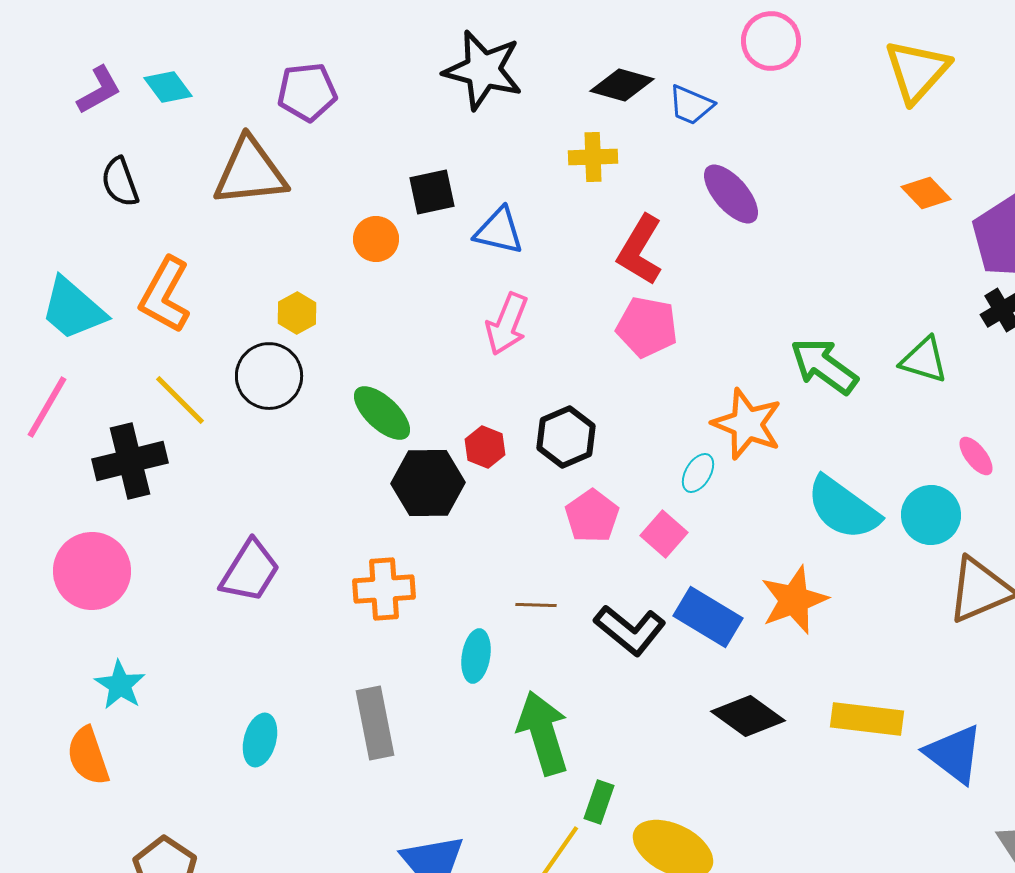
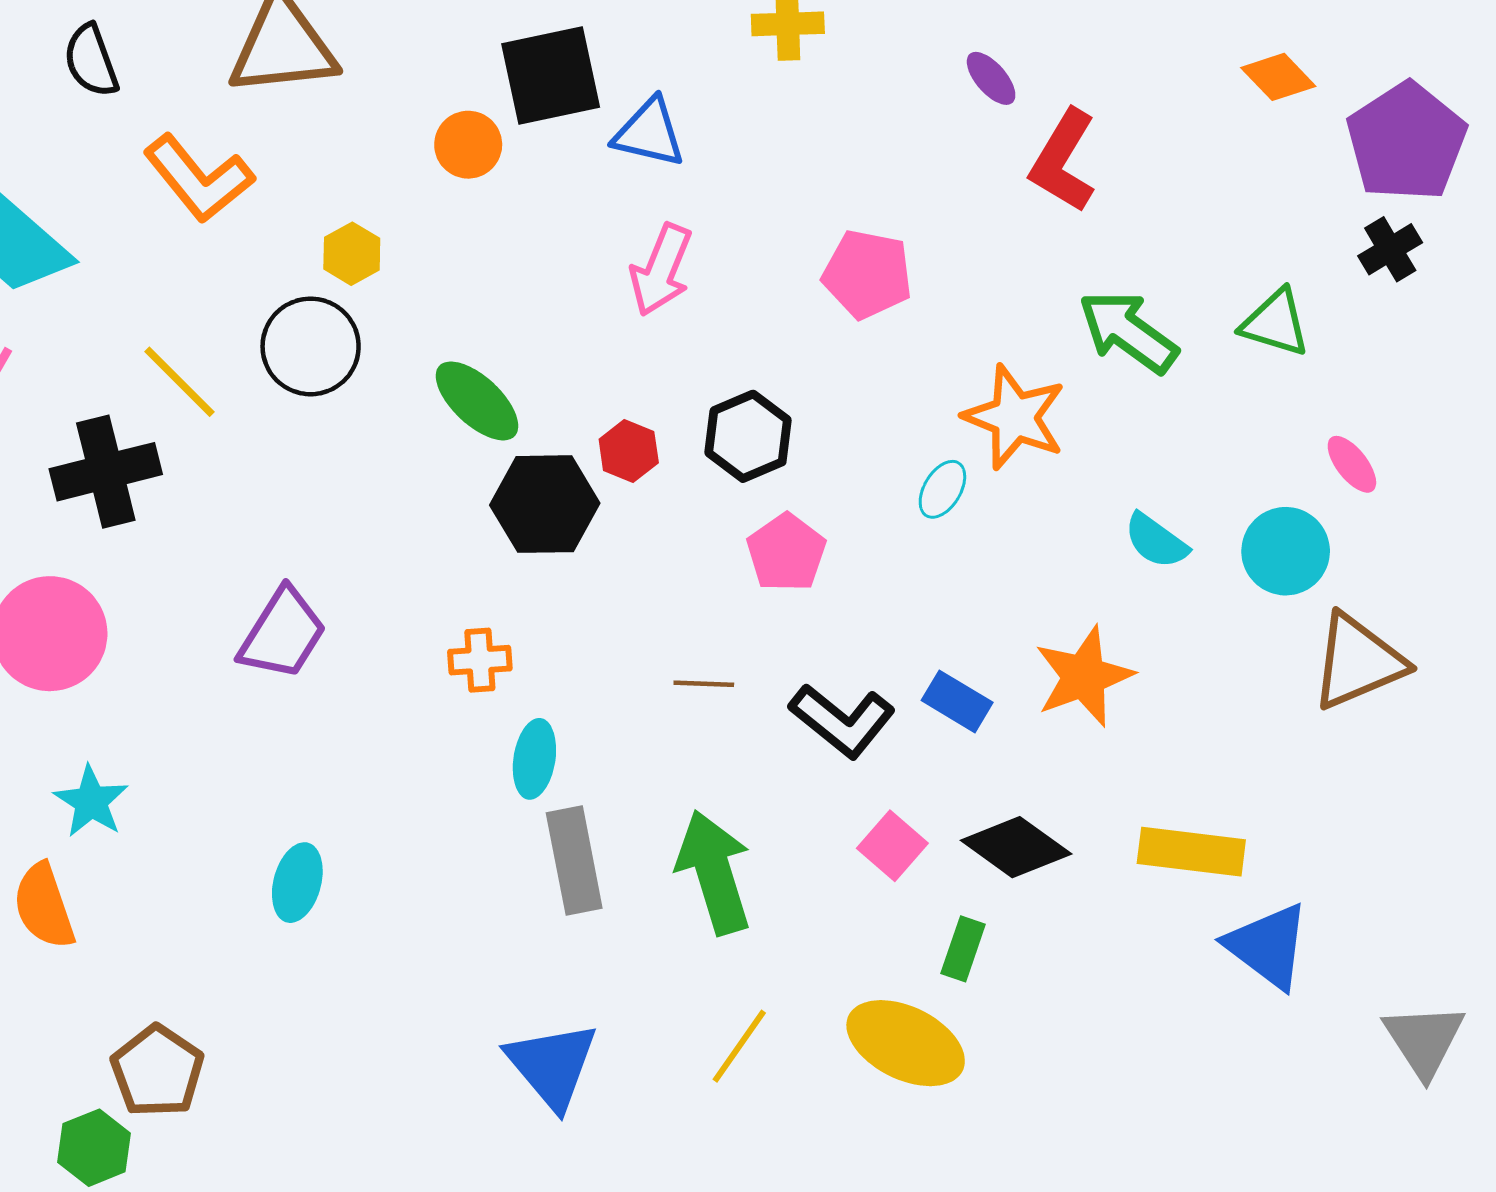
black square: (432, 192) -> (551, 75), size x1.5
purple ellipse: (731, 194) -> (991, 78), size x0.6
red L-shape: (640, 250) -> (1063, 161), moved
orange L-shape: (165, 295) -> (199, 179), moved, turned -68
cyan semicircle: (843, 508) -> (1156, 541), size x0.6
pink square: (664, 534) -> (892, 846), moved
orange cross: (384, 589) -> (480, 660), size x0.7
blue rectangle: (708, 617) -> (957, 701), size x0.7
cyan ellipse: (476, 656) -> (534, 759), moved
gray rectangle: (375, 723) -> (574, 860), moved
blue triangle: (954, 754) -> (1268, 946), moved
green rectangle: (599, 802) -> (963, 949), moved

